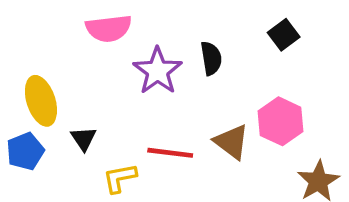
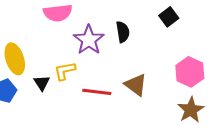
pink hexagon: (280, 121) -> (190, 72), moved
yellow L-shape: (120, 178) -> (65, 71), moved

